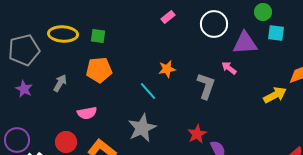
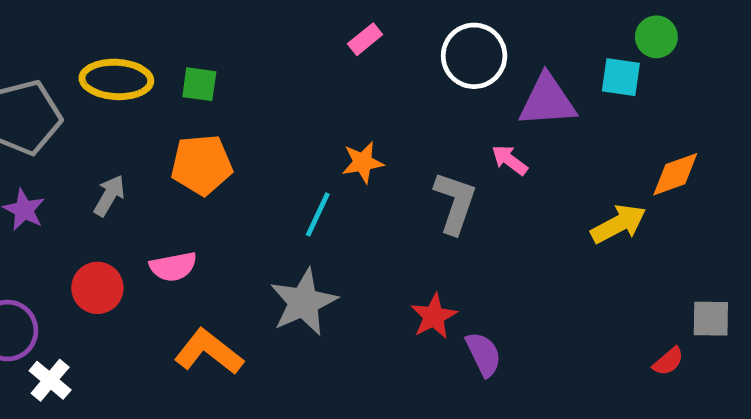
green circle: (263, 12) -> (656, 37), moved
cyan line: (148, 91) -> (318, 214), turned 66
red circle: (66, 142) -> (97, 288), moved

